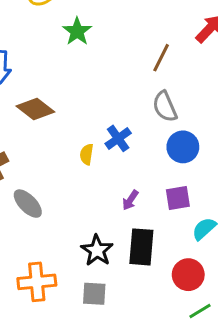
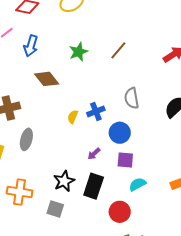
green star: (77, 31) -> (79, 52), moved
brown line: (161, 58) -> (118, 50), moved
blue circle: (183, 147) -> (120, 133), moved
gray ellipse: (28, 204) -> (26, 139), turned 45

